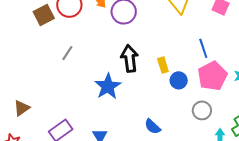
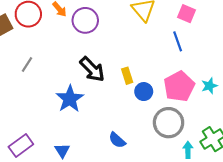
blue line: (203, 48) -> (178, 41), moved
black arrow: (130, 58) -> (92, 69), turned 144
gray circle: (202, 110) -> (169, 123), size x1.5

